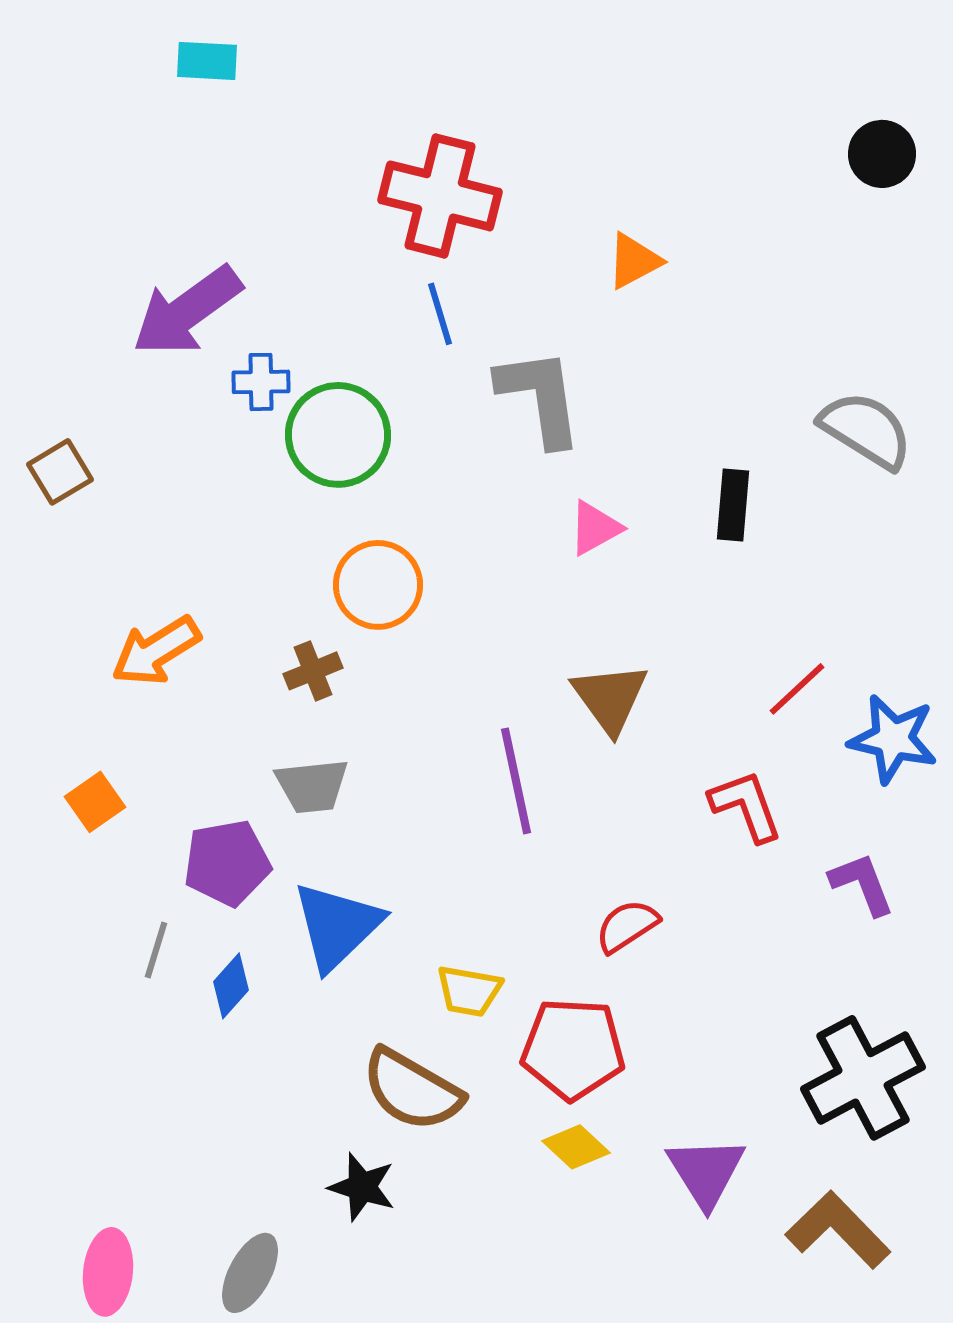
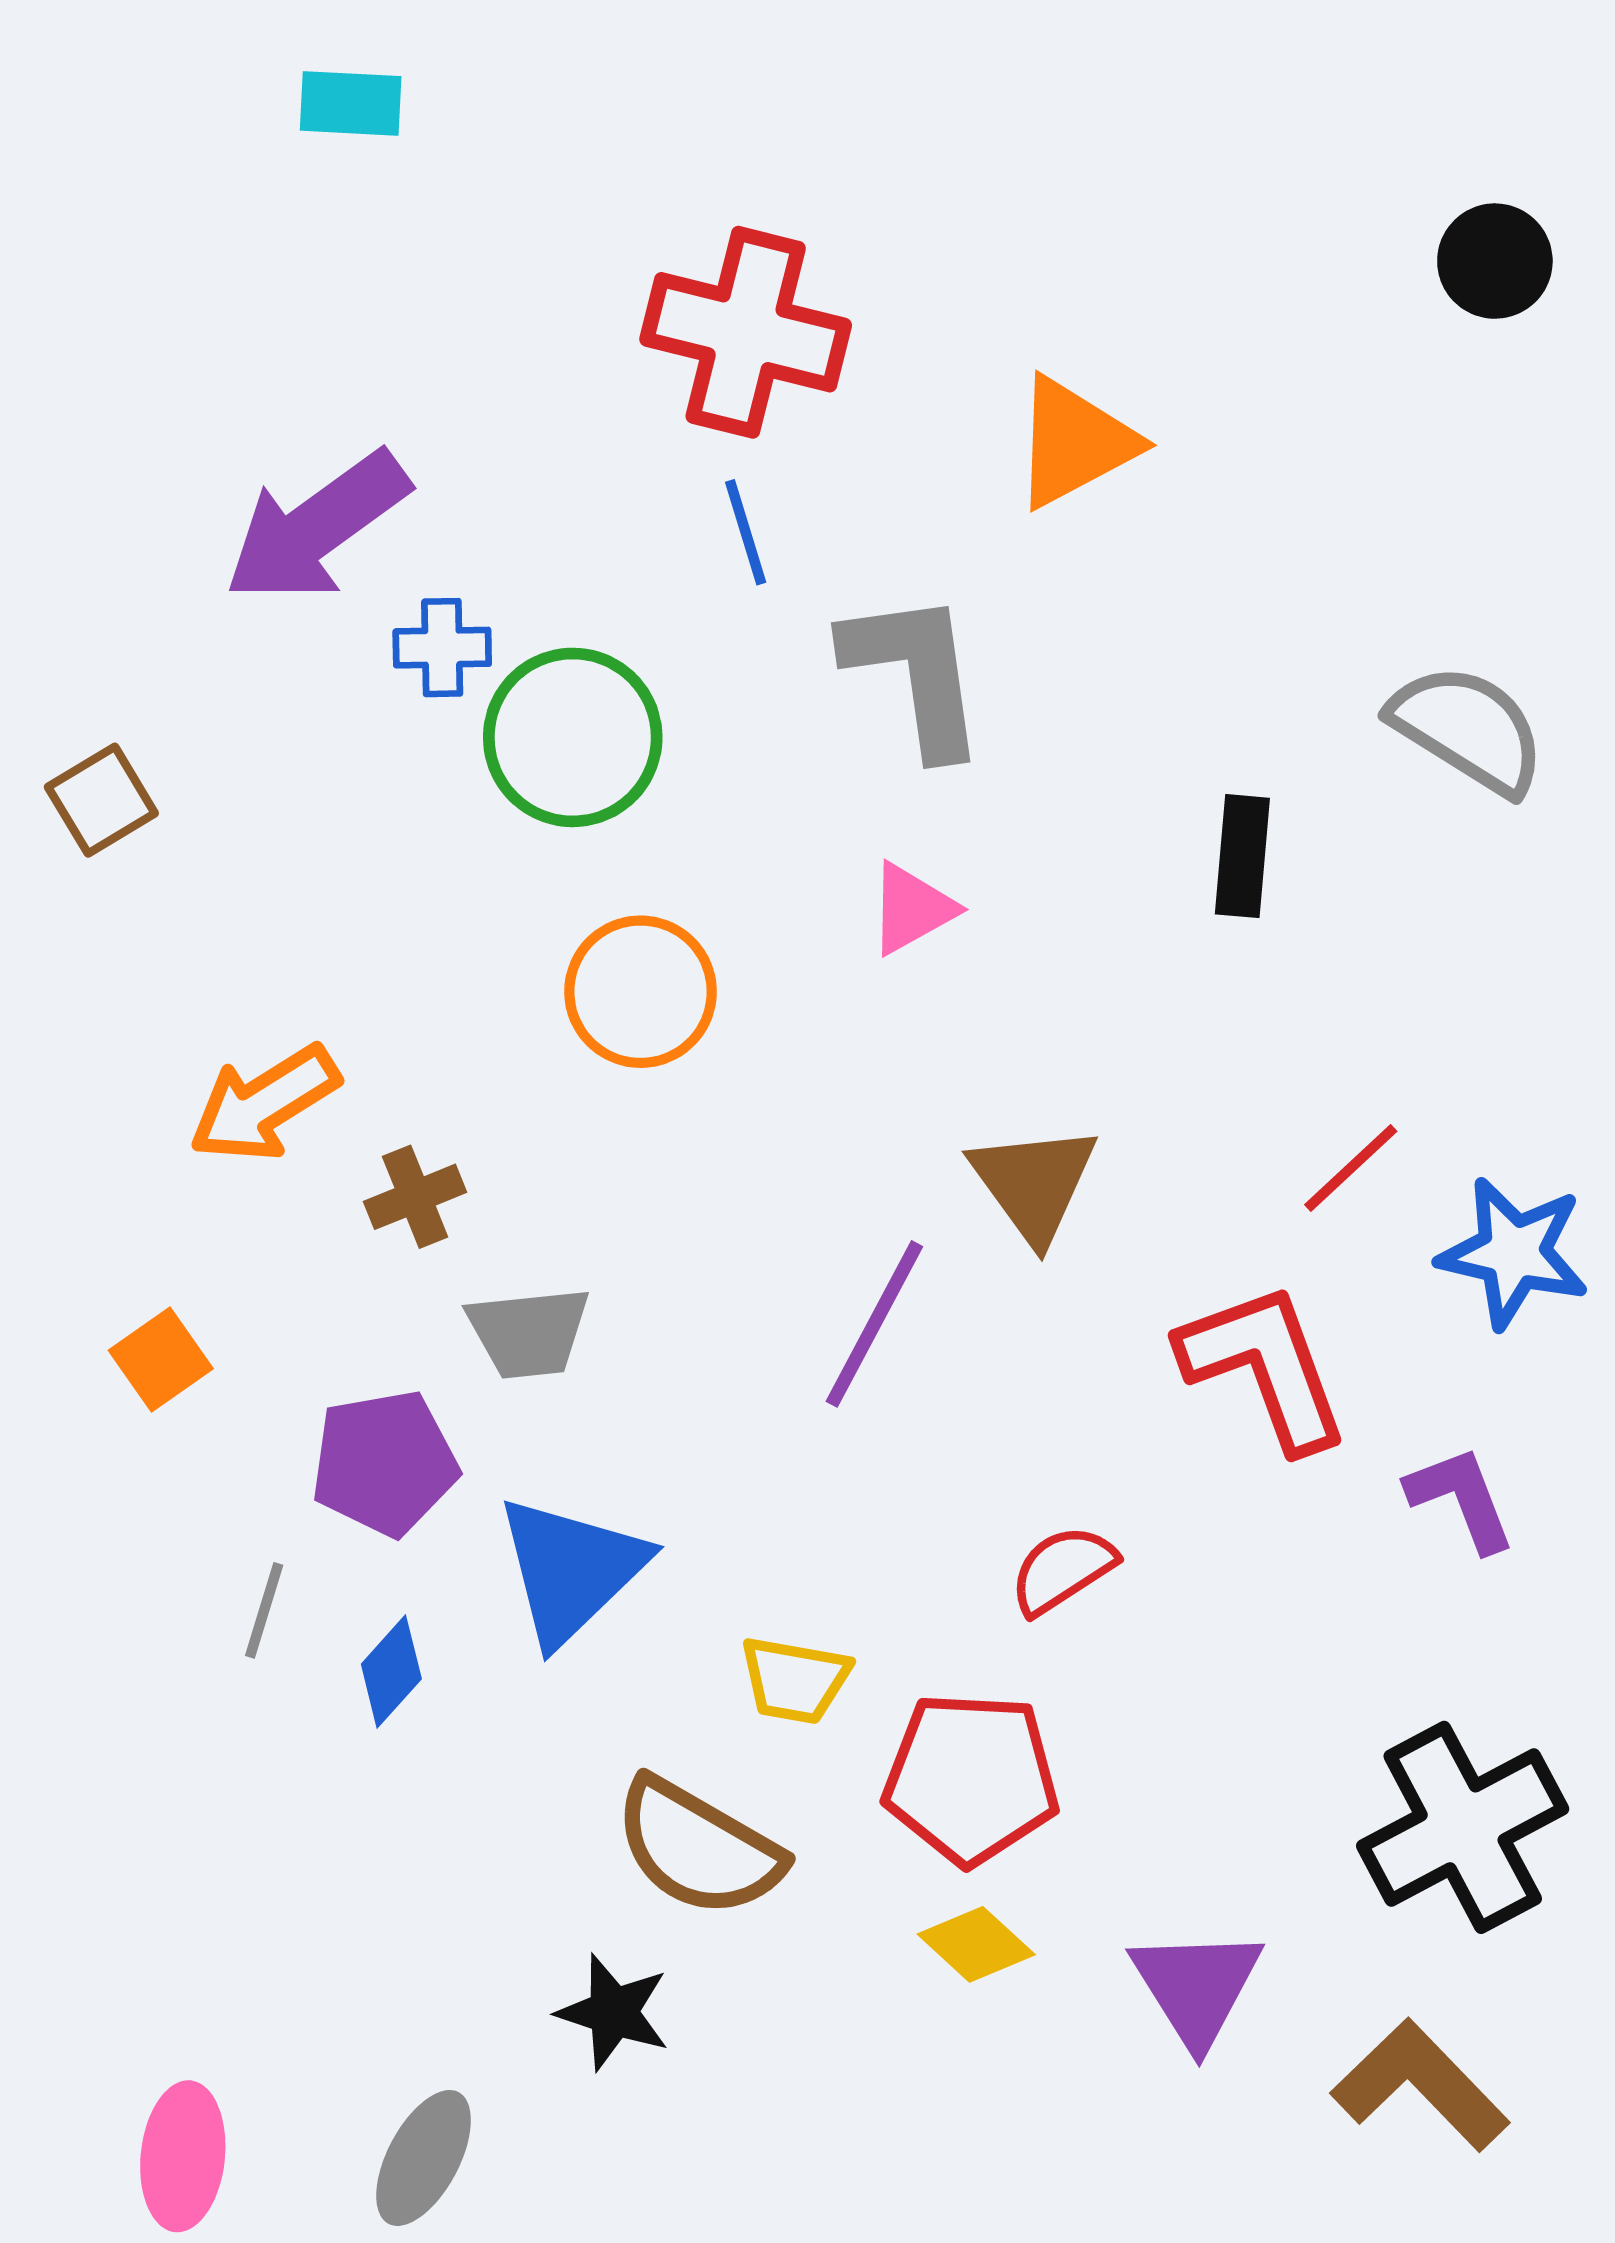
orange triangle: (634, 261) -> (1074, 442), size x1.4
pink triangle: (595, 528) -> (912, 909), moved
brown cross: (313, 671) -> (415, 1197), moved
purple line: (516, 781) -> (874, 1324), turned 40
red L-shape: (746, 806) -> (1264, 1366), size x1.4

